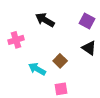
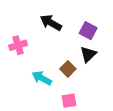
purple square: (87, 21) -> (88, 31), moved
black triangle: (89, 48) -> (88, 54), moved, turned 42

